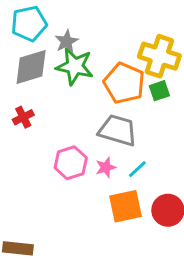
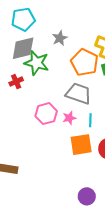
gray star: (67, 41) -> (60, 38), moved
green star: (75, 66) -> (37, 63), moved
cyan line: (137, 169) -> (90, 120), turned -48

